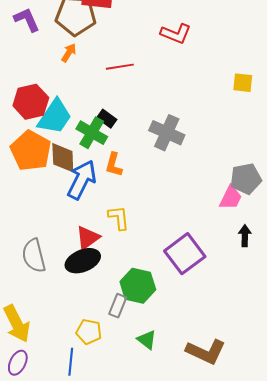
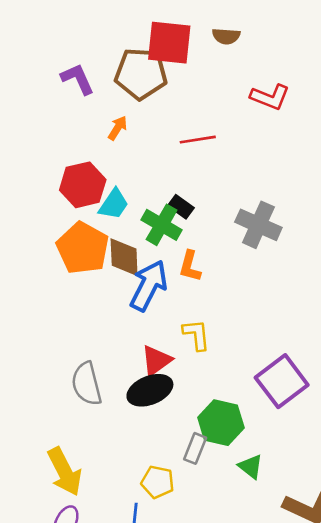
orange arrow: (69, 53) -> (118, 128), moved
cyan trapezoid: (55, 117) -> (114, 204), size x0.7
green triangle: (147, 340) -> (251, 466), moved

